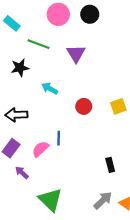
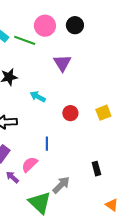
green line: (38, 44) -> (25, 40), moved
pink semicircle: (40, 149) -> (30, 164), moved
gray arrow: (103, 200) -> (61, 185), moved

